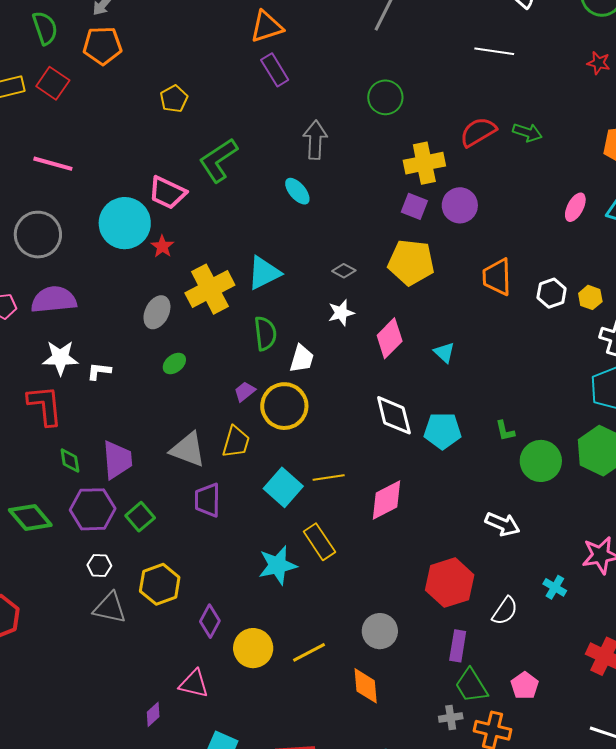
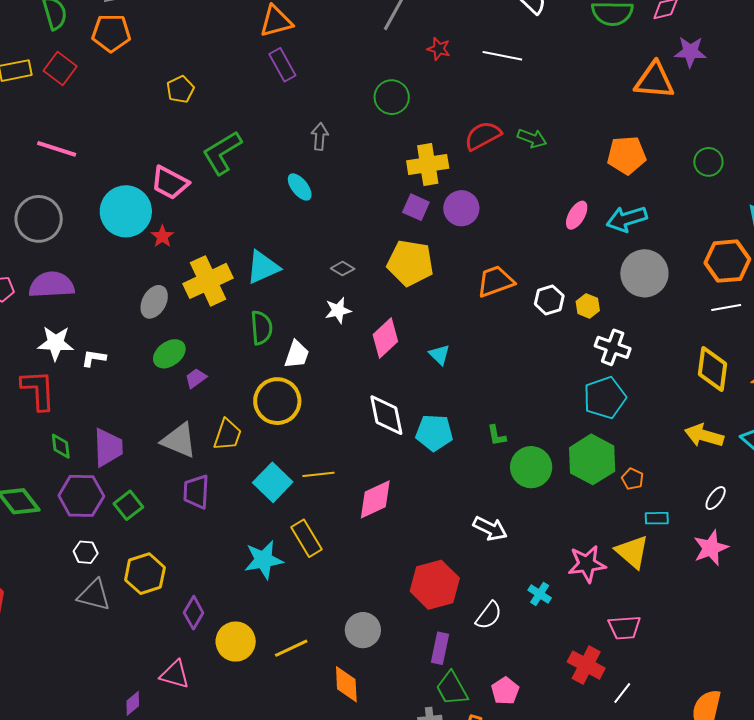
red star: (599, 63) -> (439, 49), moved
gray arrow: (315, 140) -> (320, 136), size x0.7
orange trapezoid: (497, 277) -> (495, 281), turned 69
green ellipse: (174, 364) -> (169, 354), size x1.4
purple trapezoid: (245, 392) -> (196, 378), moved

